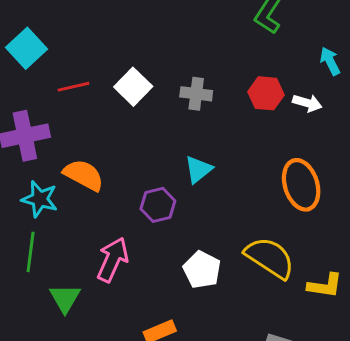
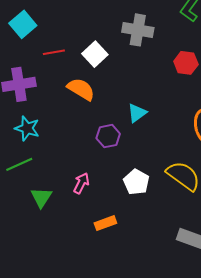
gray cross: (196, 94) -> (138, 30), moved, size x1.4
orange semicircle: (84, 175) -> (81, 89), moved
green line: (31, 252) -> (19, 164), turned 56
pink arrow: (113, 260) -> (81, 183), moved, size x0.7

